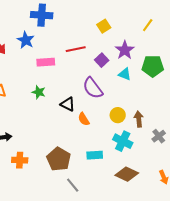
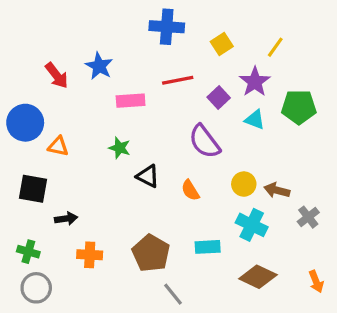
blue cross: (42, 15) -> (167, 27), moved
yellow line: (148, 25) -> (275, 47), moved
black triangle: (68, 104) -> (148, 176), moved
brown arrow: (139, 119) -> (277, 190), turned -70

